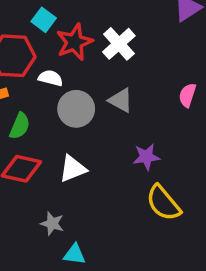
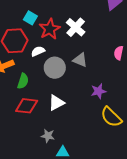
white semicircle: (50, 78) -> (38, 51), turned -32

